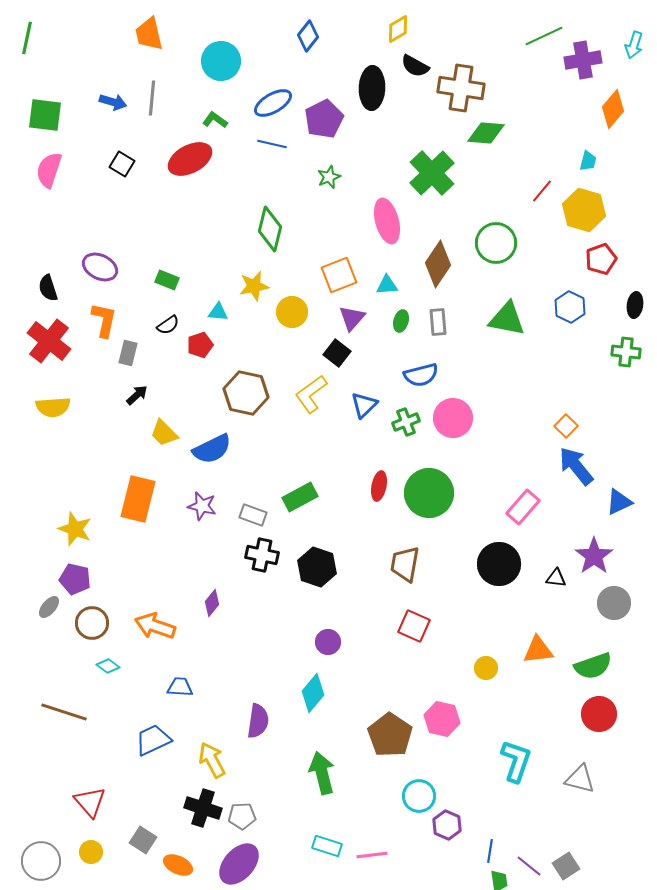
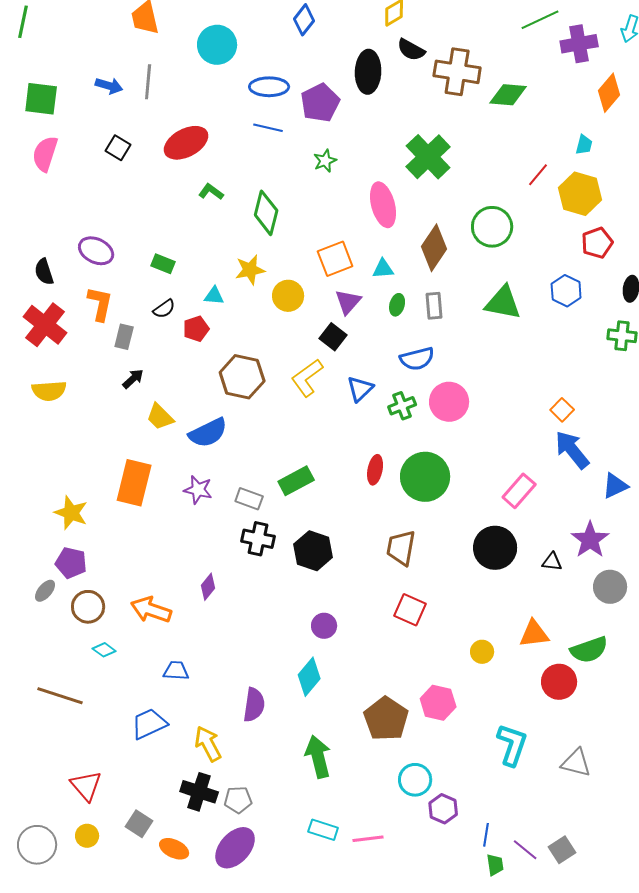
blue ellipse: (273, 103) -> (269, 87), turned 30
green L-shape: (215, 120) -> (211, 192), moved
green diamond: (486, 133) -> (508, 95), moved
red circle: (599, 714) -> (559, 682), moved

